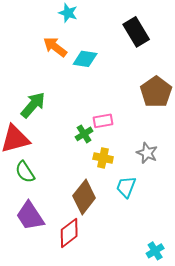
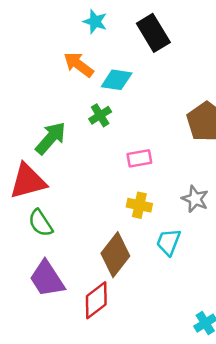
black rectangle: (136, 32) -> (153, 33), moved
green cross: (84, 134) -> (100, 115), moved

